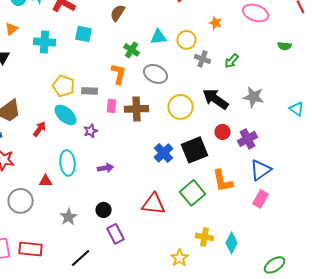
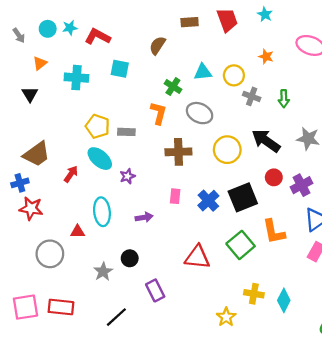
green arrow: (232, 61) -> (284, 99), turned -42
pink rectangle: (112, 106) -> (175, 196), moved
black circle: (104, 210) -> (130, 258), moved

